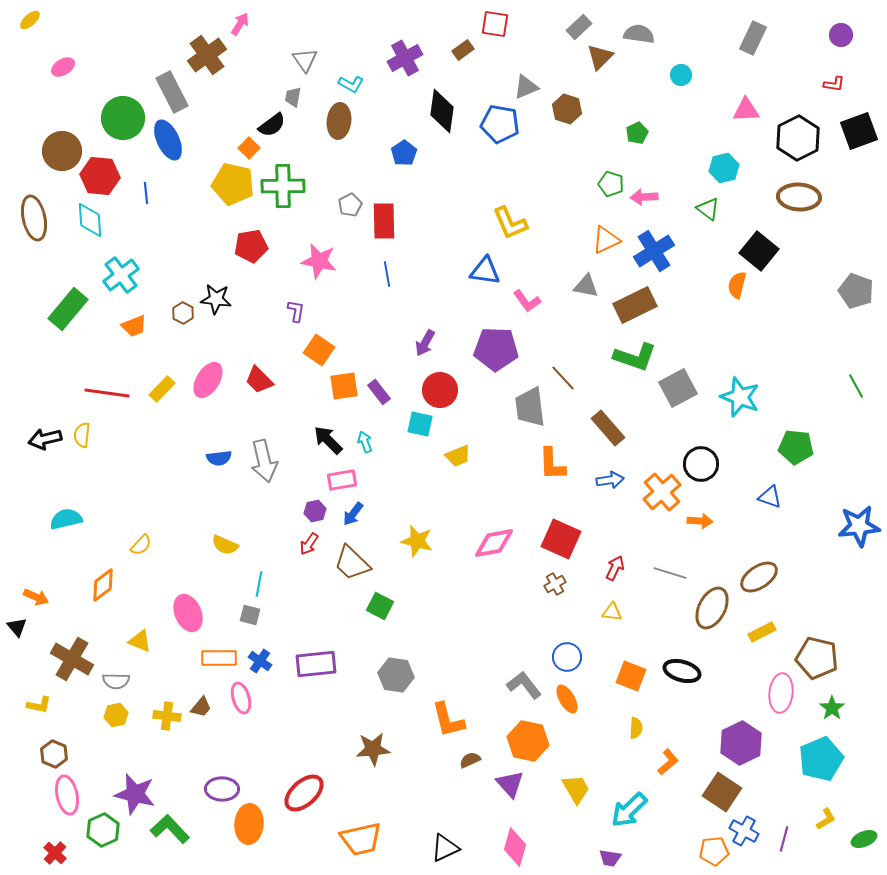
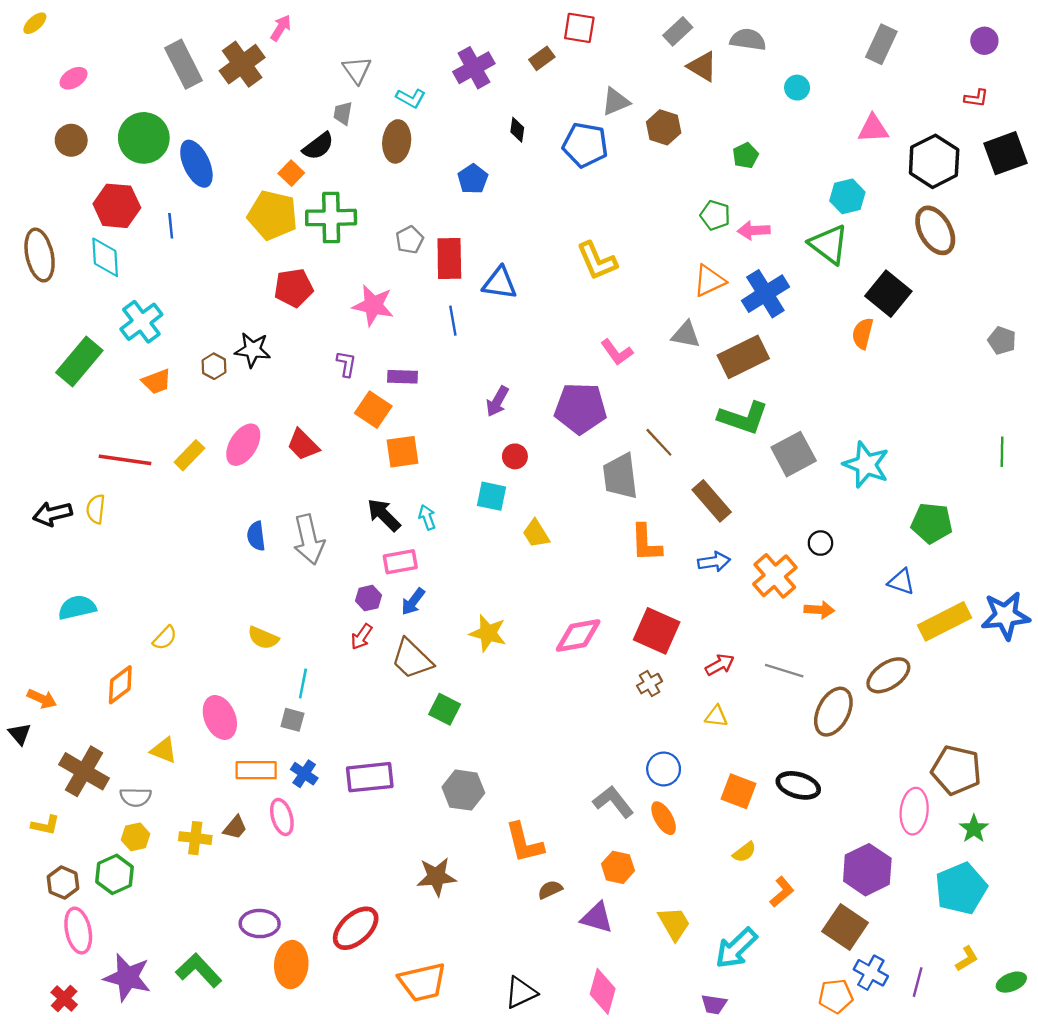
brown triangle: (600, 57) -> (702, 67), turned -44
gray rectangle: (172, 92) -> (184, 64), moved
black diamond: (442, 111) -> (517, 130), size x0.5
brown circle: (62, 151) -> (71, 140), moved, size x0.7
brown ellipse: (799, 197) -> (935, 230), turned 57
green triangle: (708, 209) -> (829, 244), size x1.5
blue triangle: (485, 271) -> (500, 283), moved
gray pentagon: (856, 291) -> (1002, 340), size x0.7
green line: (856, 386) -> (1002, 452), turned 30
red circle: (440, 390) -> (515, 456), size x0.6
purple rectangle: (379, 392) -> (403, 377), moved, turned -50
yellow trapezoid: (458, 456) -> (536, 534), turned 80
blue semicircle: (219, 458) -> (256, 536), turned 90
black circle: (701, 464) -> (820, 543), size x0.6
red arrow: (615, 568) -> (720, 665), turned 35
yellow rectangle: (762, 632) -> (945, 621), moved, size x1.6
yellow semicircle: (636, 728) -> (744, 852), turned 50
orange hexagon: (528, 741) -> (618, 867), size x0.7
purple triangle: (510, 784) -> (597, 918), turned -32
purple star: (135, 794) -> (127, 977), moved
green hexagon: (103, 830) -> (114, 874), moved

